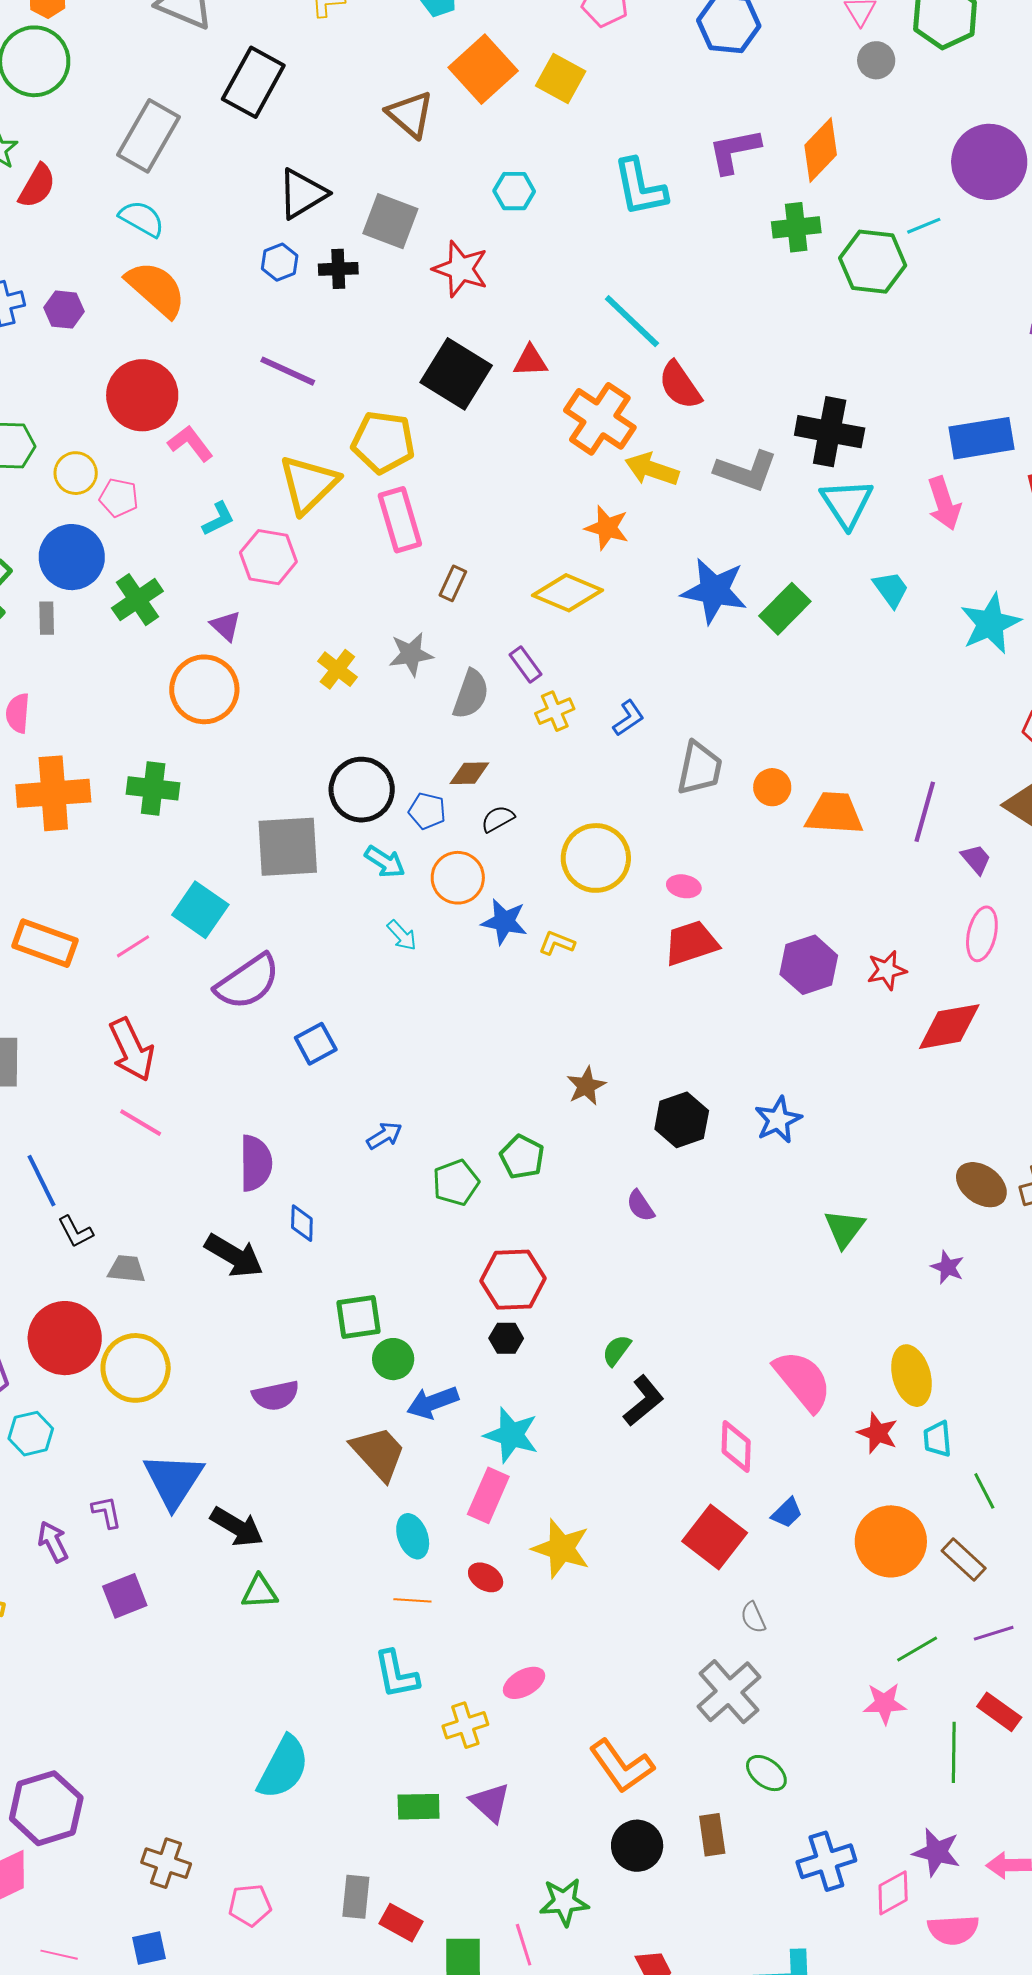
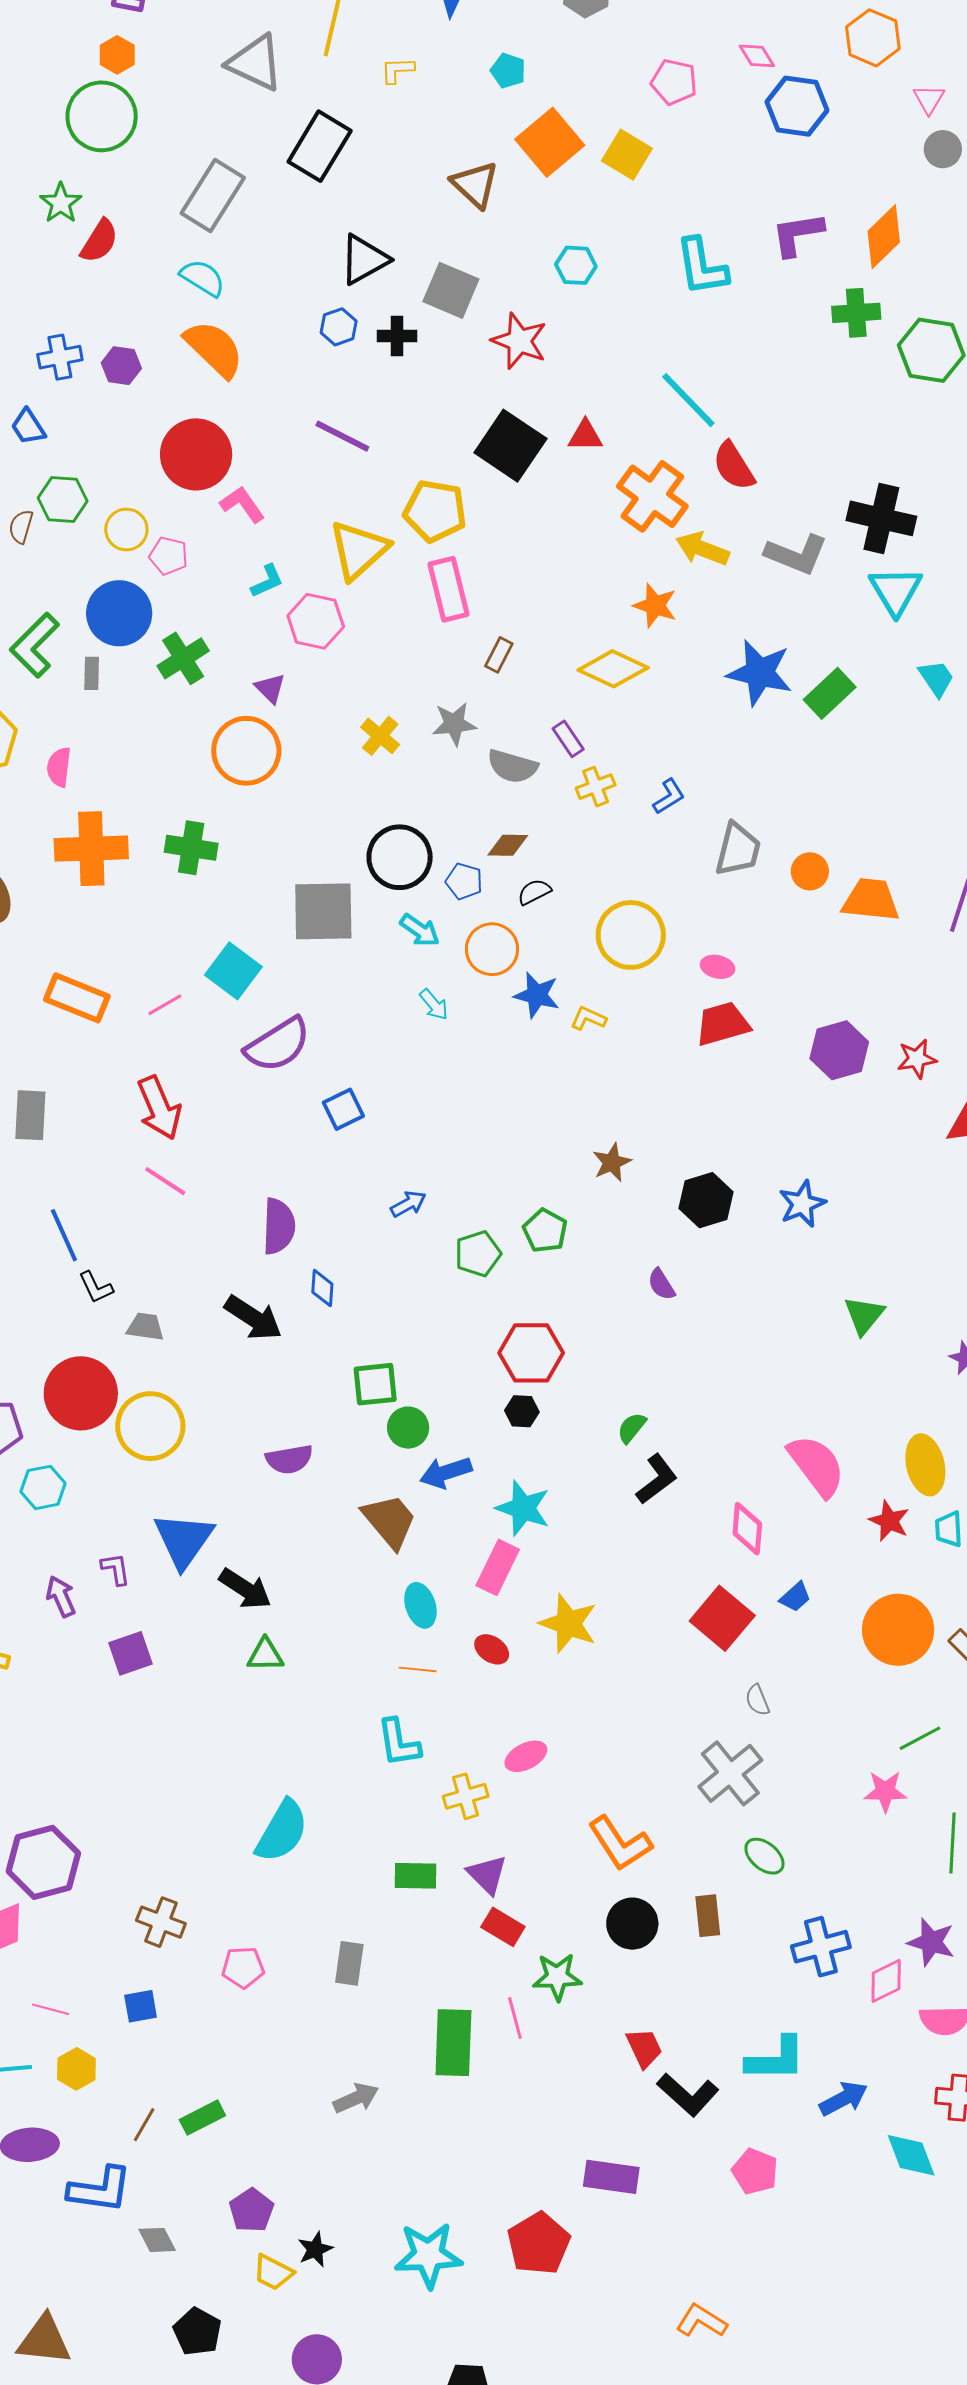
gray semicircle: (471, 694) -> (512, 766), turned 84
red rectangle: (401, 1923) -> (503, 1927), moved

